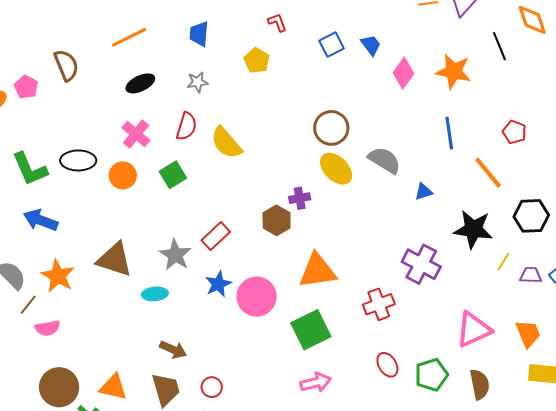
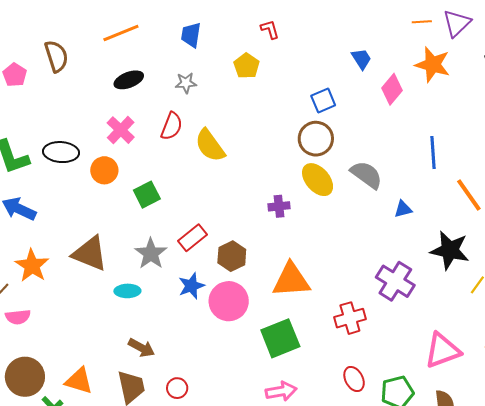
blue square: (332, 45) -> (323, 100), moved
orange star: (454, 71) -> (433, 65), moved
green square: (173, 175) -> (147, 195), moved
brown hexagon: (277, 220) -> (232, 256), moved

